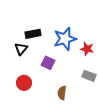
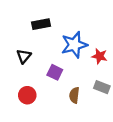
black rectangle: (33, 34) -> (41, 24), moved
brown semicircle: (62, 93) -> (74, 95), moved

